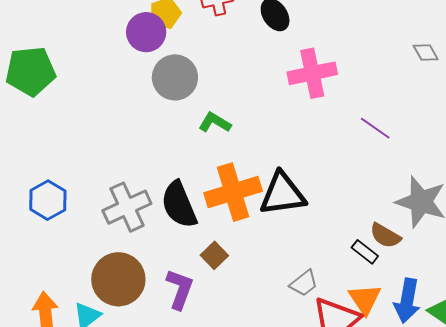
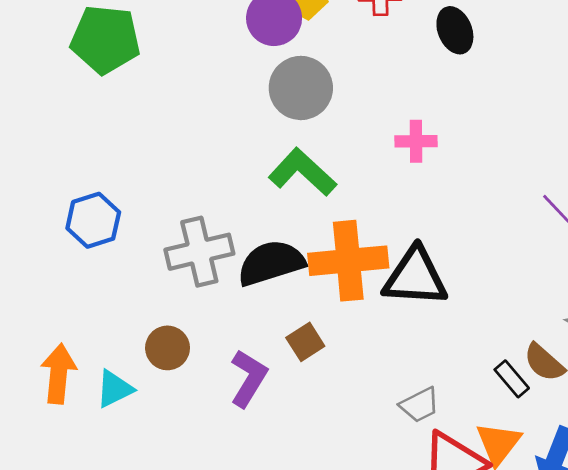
pink cross: (312, 73) -> (416, 141), moved, size x0.6
green L-shape: (215, 123) -> (302, 172), moved, size x1.5
black semicircle: (179, 205) -> (271, 263), turned 84
brown circle: (118, 279) -> (168, 348), size x0.6

